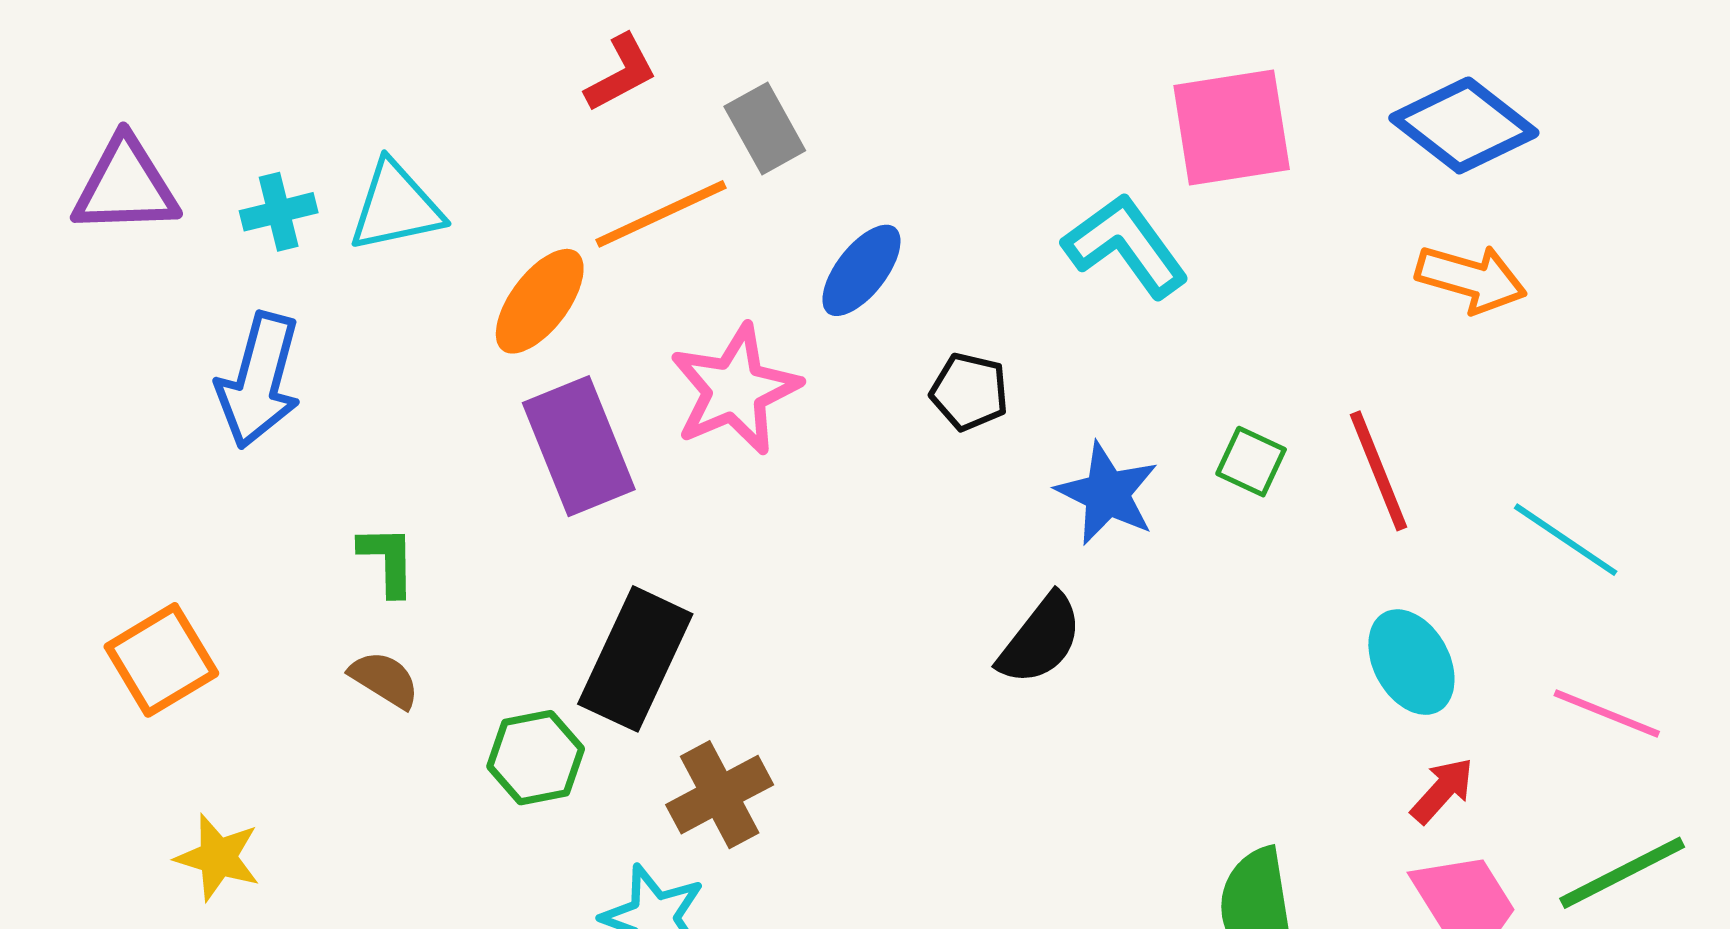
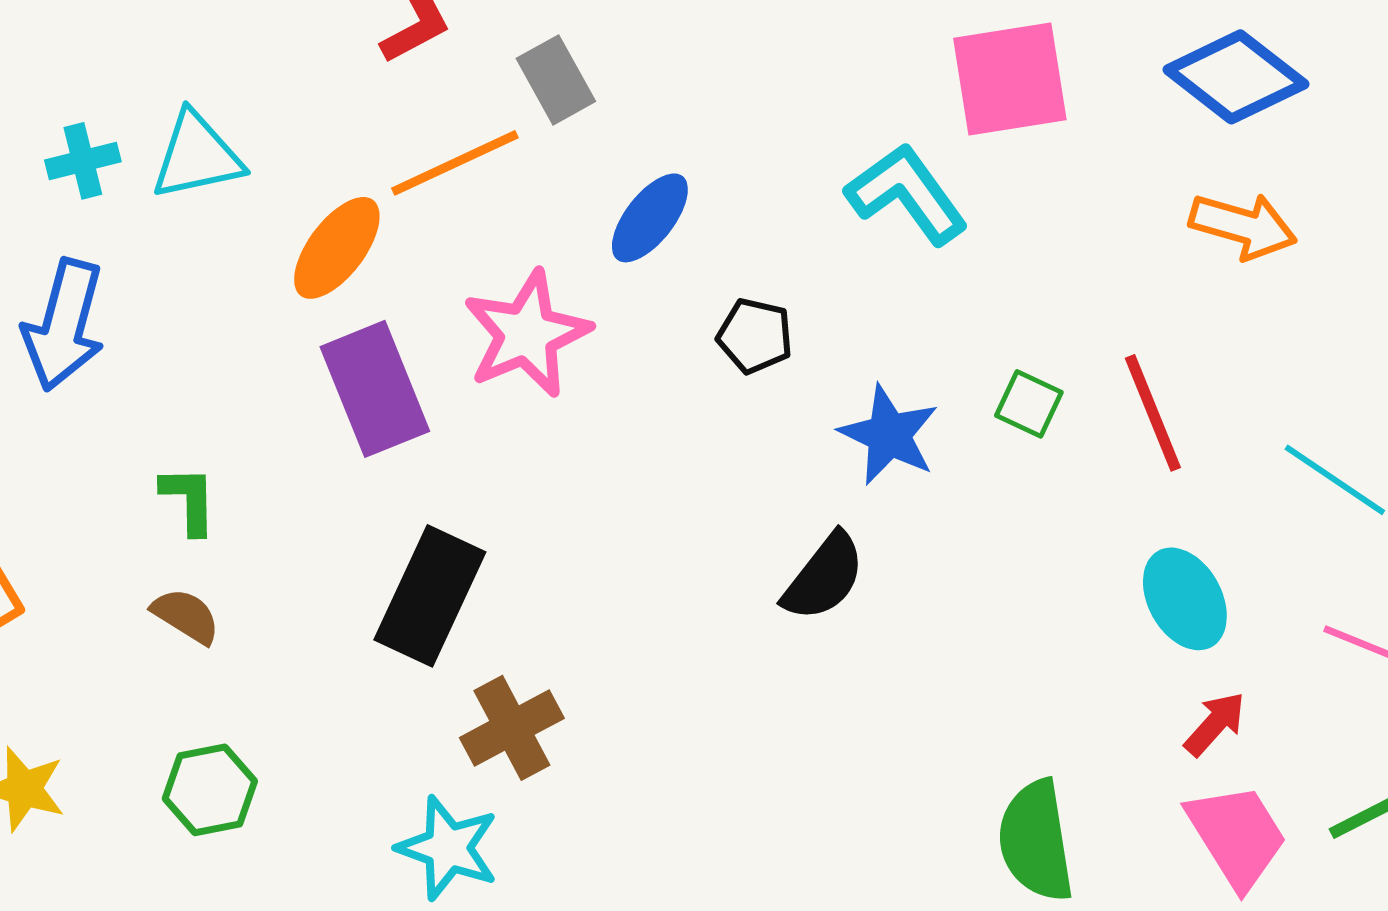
green hexagon: (536, 758) -> (210, 790), moved

